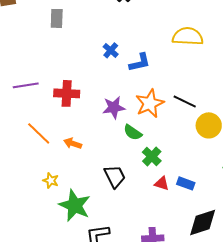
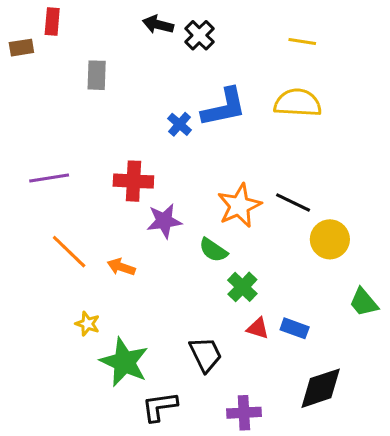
blue L-shape: (140, 62) -> (224, 107), moved, size x1.4
red cross: (67, 93) -> (133, 181), moved
purple star: (114, 107) -> (164, 221), moved
black trapezoid: (115, 176) -> (206, 354), moved

